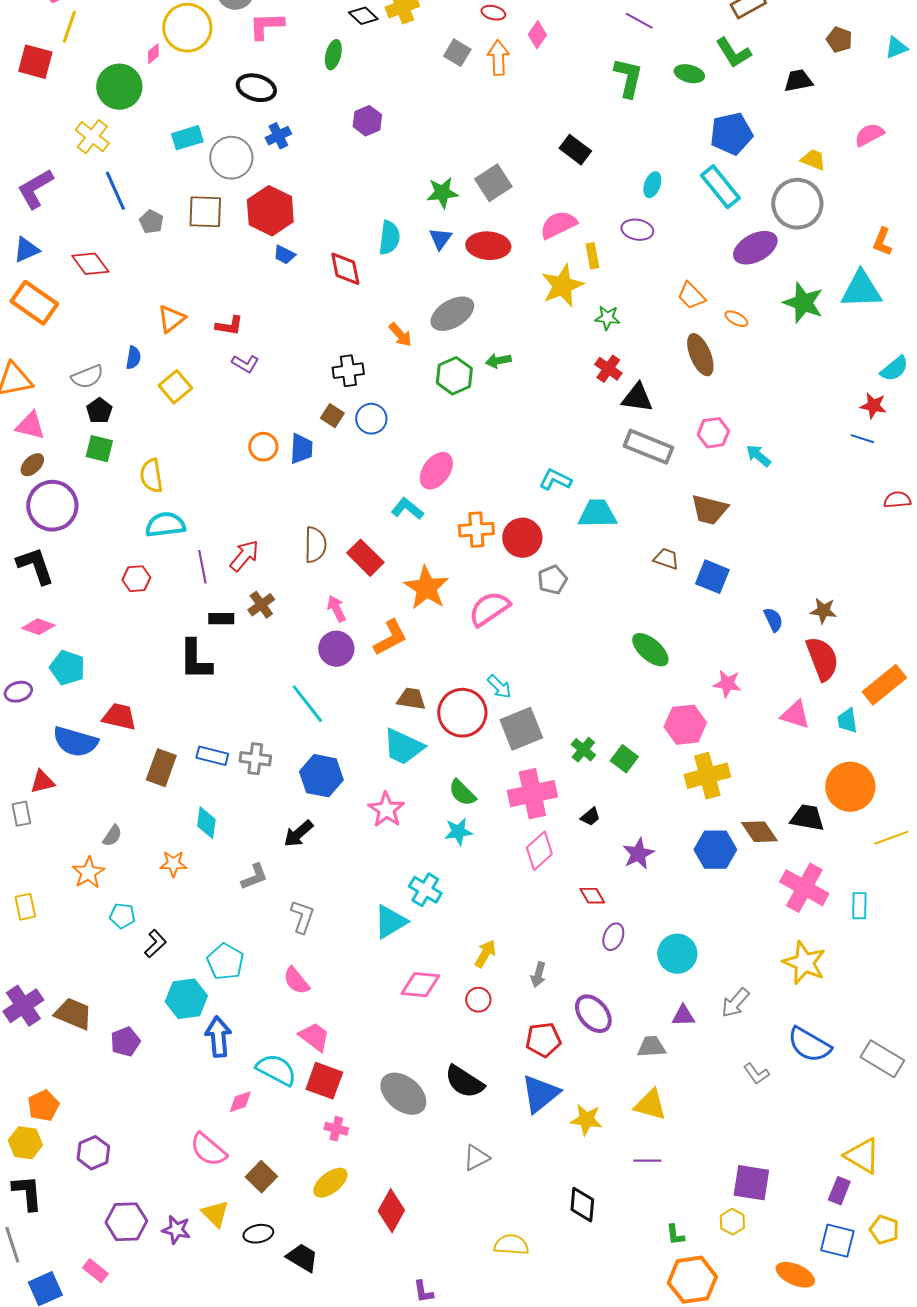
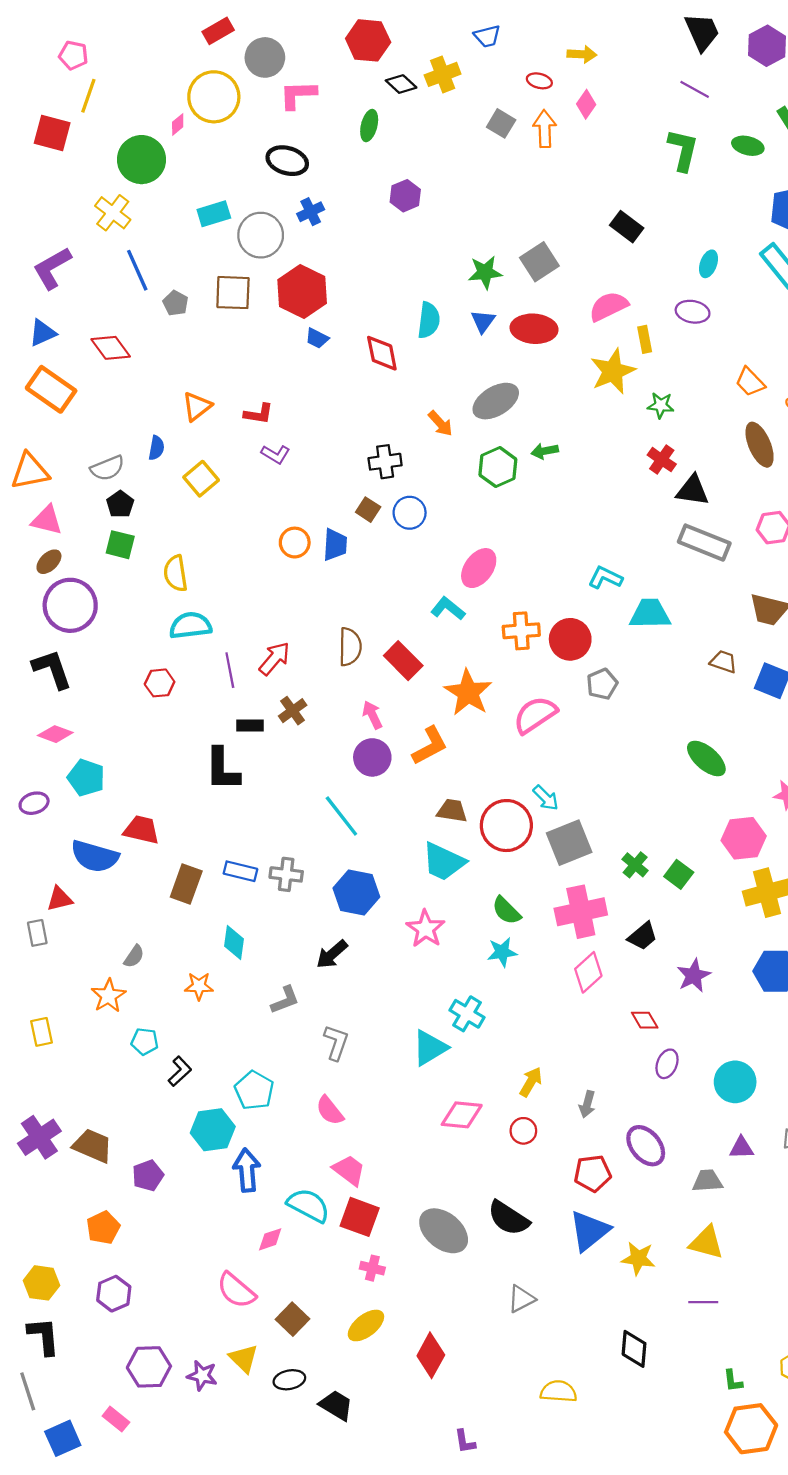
black trapezoid: (590, 817) -> (643, 936), size x1.4
orange pentagon: (43, 1106) -> (103, 1228), moved

